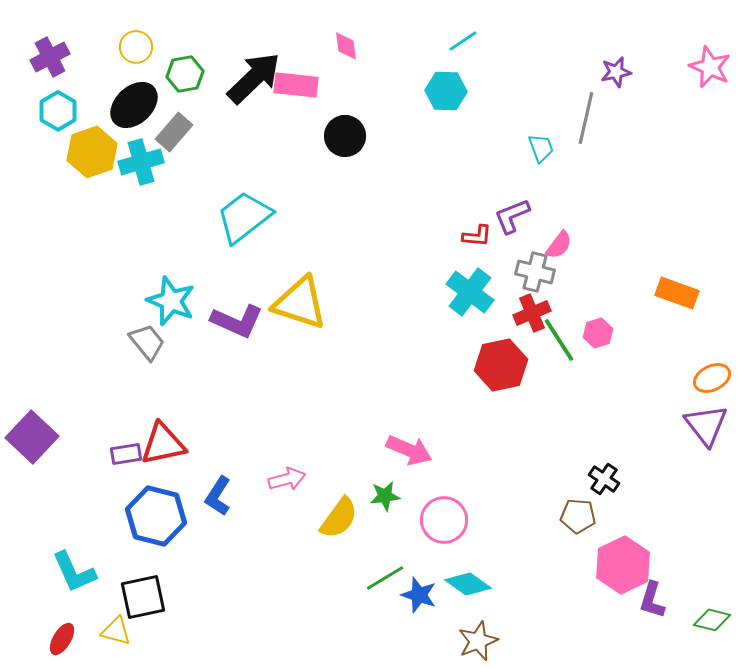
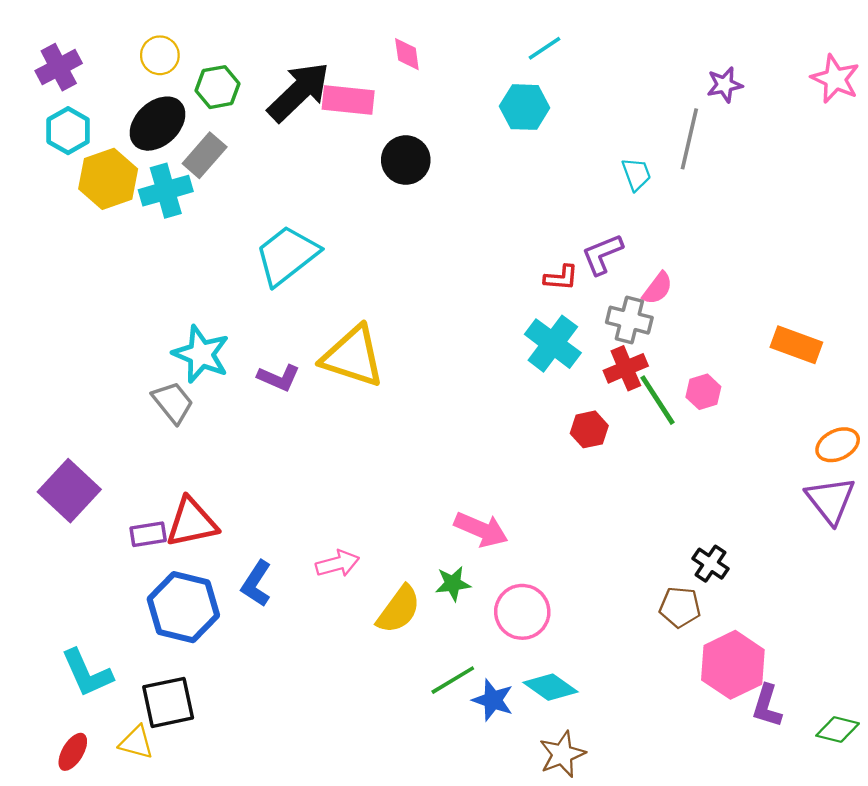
purple L-shape: (237, 321) -> (279, 378), size x0.7
red hexagon: (501, 365) -> (589, 429), size x0.6
purple square: (32, 437) -> (69, 491), moved

